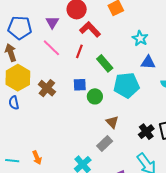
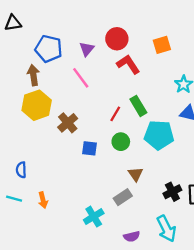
red line: (79, 51) -> (115, 114), moved
blue square: (80, 85) -> (90, 148), moved
blue semicircle: (14, 103) -> (21, 170), moved

